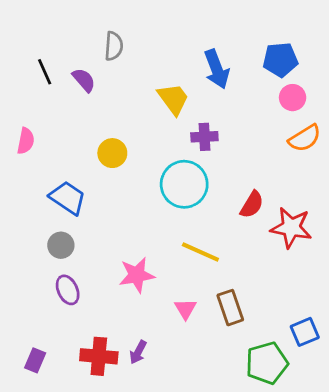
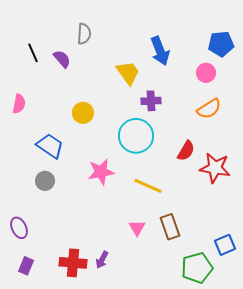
blue pentagon: (280, 60) -> (221, 44), moved
pink circle: (293, 98) -> (206, 73), moved
orange semicircle: (305, 138) -> (209, 109), moved
pink star: (137, 275) -> (101, 172), moved
purple ellipse: (68, 290) -> (19, 228), moved

